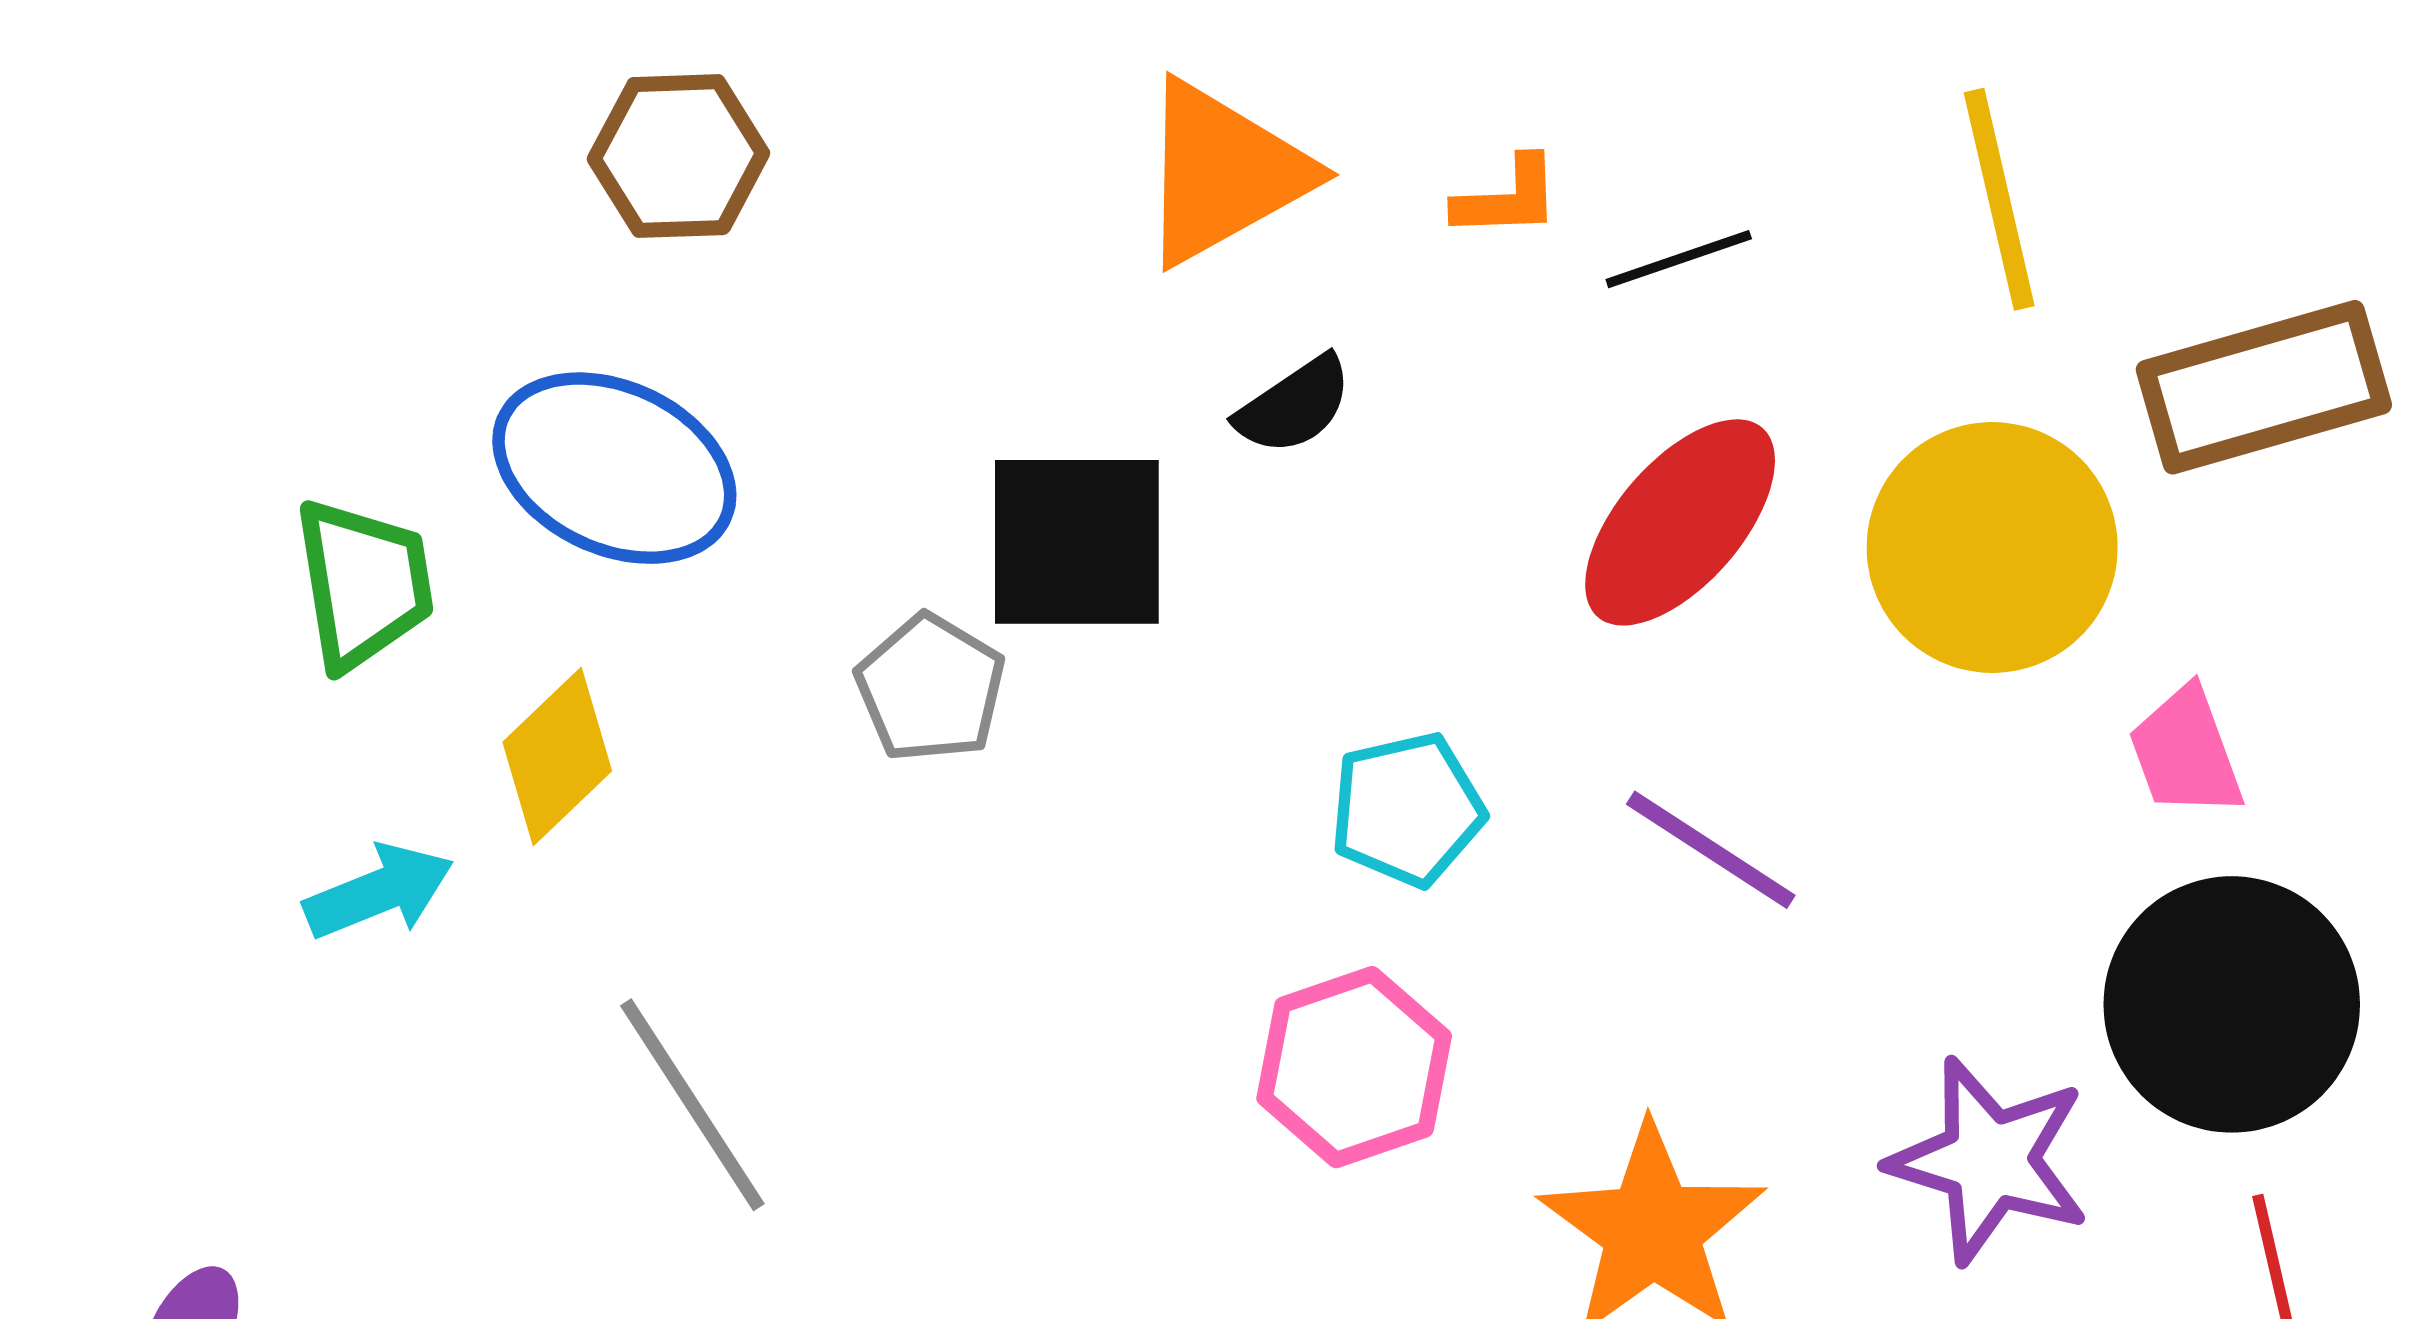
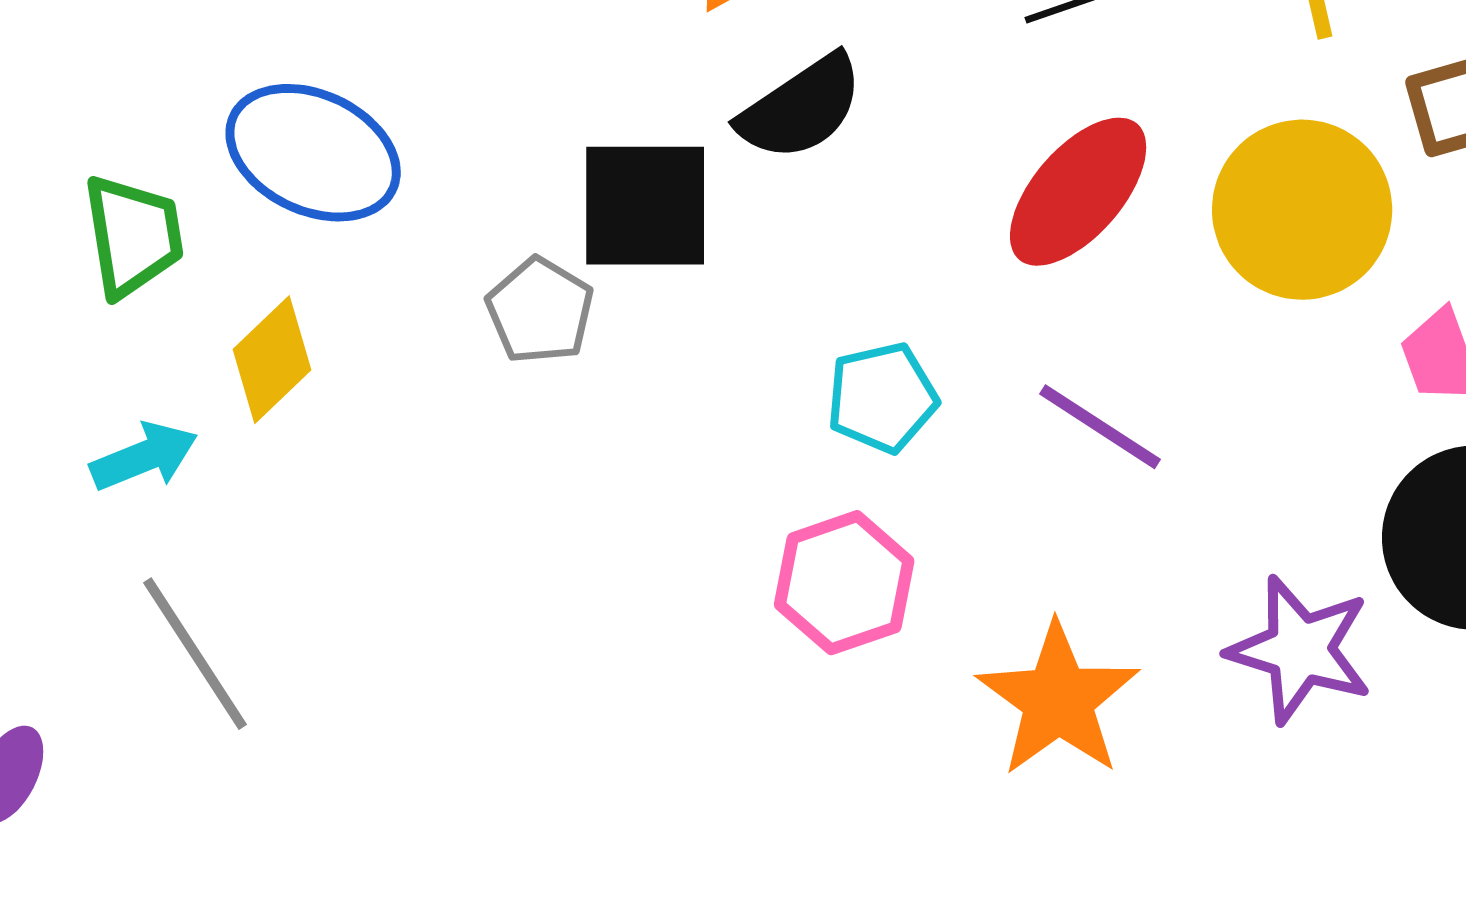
black semicircle: (1294, 405) -> (801, 108), size x1.5
gray line: (692, 1105) -> (195, 654), moved

